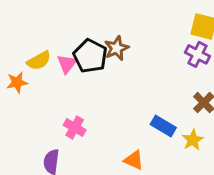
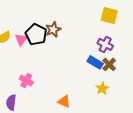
purple cross: (197, 54) -> (105, 44), moved
blue rectangle: (163, 126) -> (95, 62), moved

